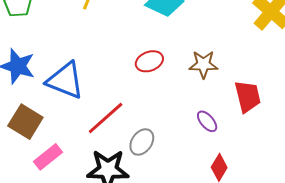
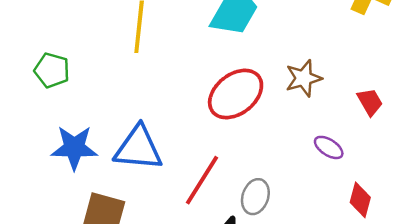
red ellipse: (149, 61) -> (236, 94), size x1.6
red trapezoid: (248, 96) -> (370, 102), size x0.7

